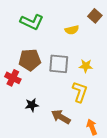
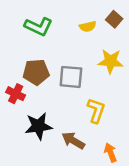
yellow semicircle: (72, 30) -> (88, 26), moved
yellow star: (86, 66) -> (111, 61), moved, size x1.5
black star: (32, 105) -> (38, 126), size x1.6

